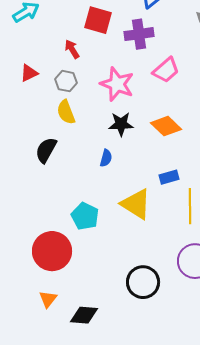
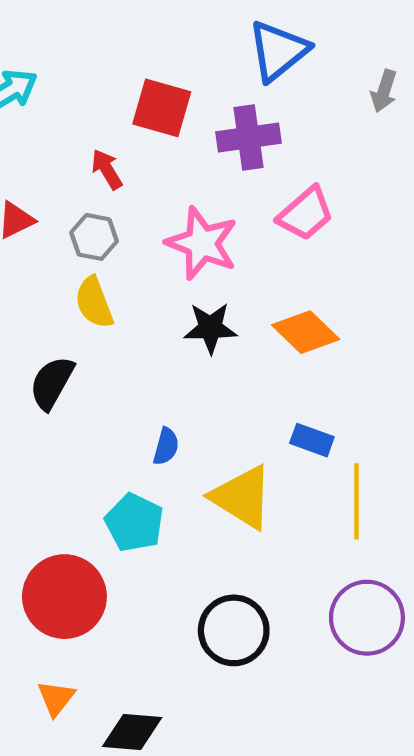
blue semicircle: (106, 158) -> (166, 446), moved
blue rectangle: (169, 177) -> (312, 440), turned 36
black circle: (143, 282) -> (234, 630), moved

